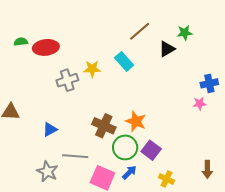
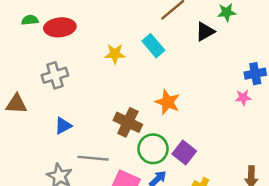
gray cross: (67, 80) -> (55, 75), moved
orange star: (136, 121) -> (168, 102), moved

